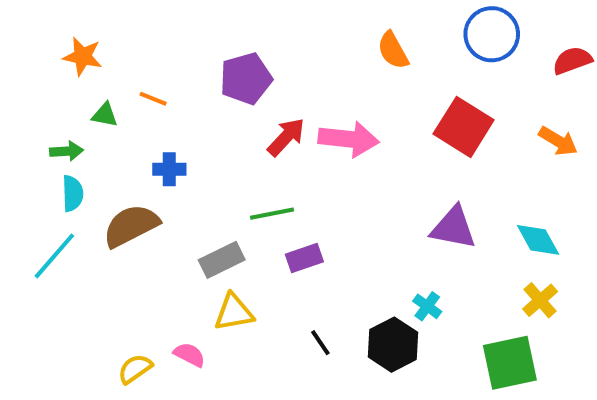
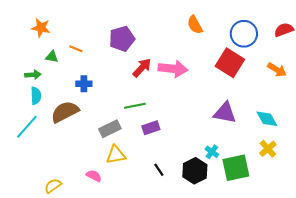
blue circle: (492, 34) -> (244, 34), moved
green square: (510, 363) -> (236, 168), moved
yellow semicircle: (135, 369) -> (53, 186), moved

